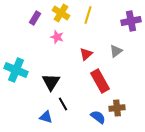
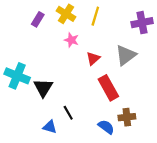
pink star: (57, 37) -> (71, 40), moved
gray triangle: (116, 51) -> (126, 55), size x1.5
black triangle: (51, 82) -> (43, 88), moved

